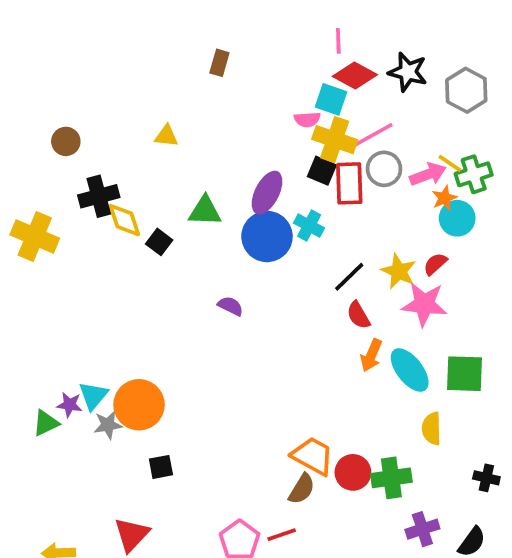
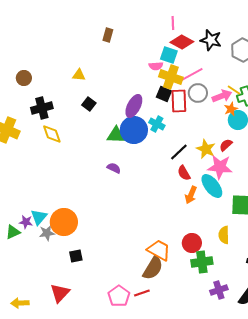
green triangle: (205, 211) -> (116, 135), moved
yellow diamond: (124, 220) -> (52, 134), moved
black square: (159, 242) -> (89, 104), moved
cyan ellipse: (410, 370) -> (212, 186), moved
red circle: (353, 472) -> (192, 243), moved
brown semicircle: (302, 489) -> (153, 268), size x1.4

